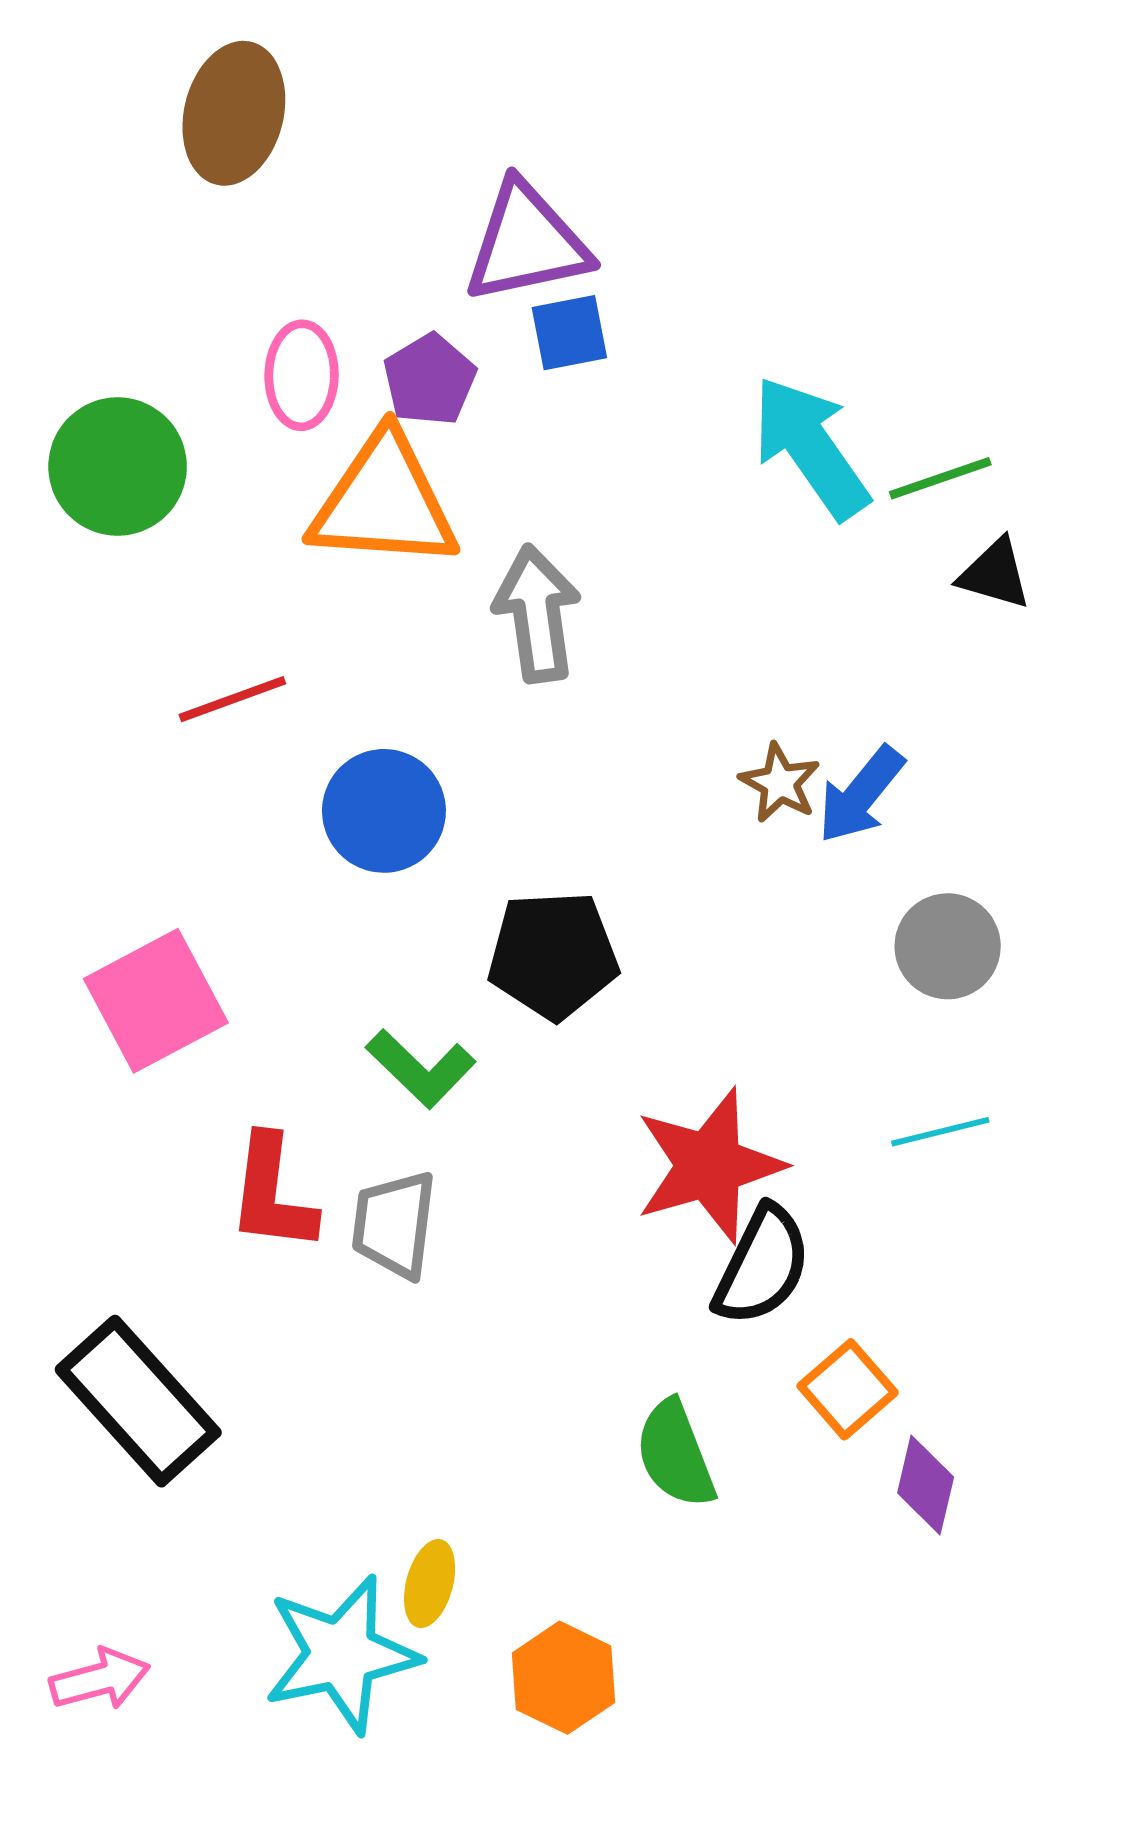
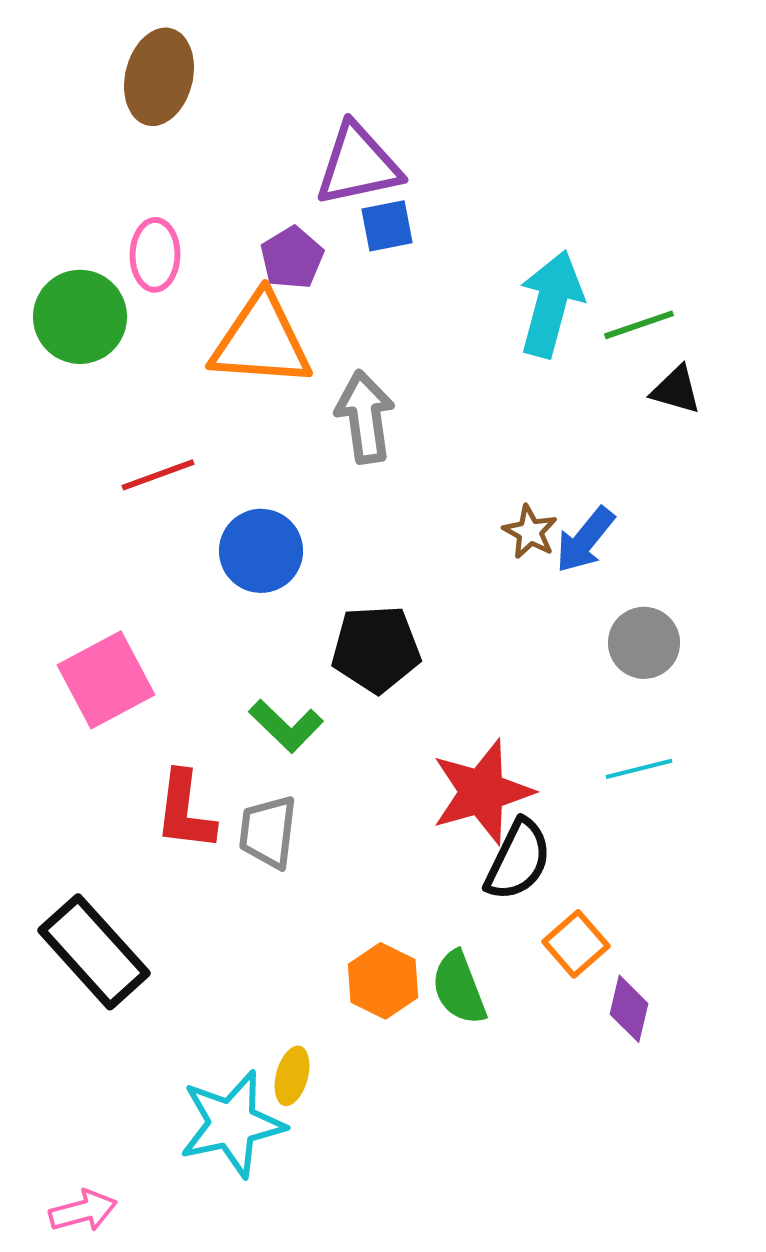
pink ellipse: (302, 375) -> (155, 255), moved
cyan arrow: (811, 447) -> (551, 304), turned 50
orange hexagon: (564, 1678) -> (383, 981), moved
pink arrow: (100, 1679) -> (83, 1211), moved

